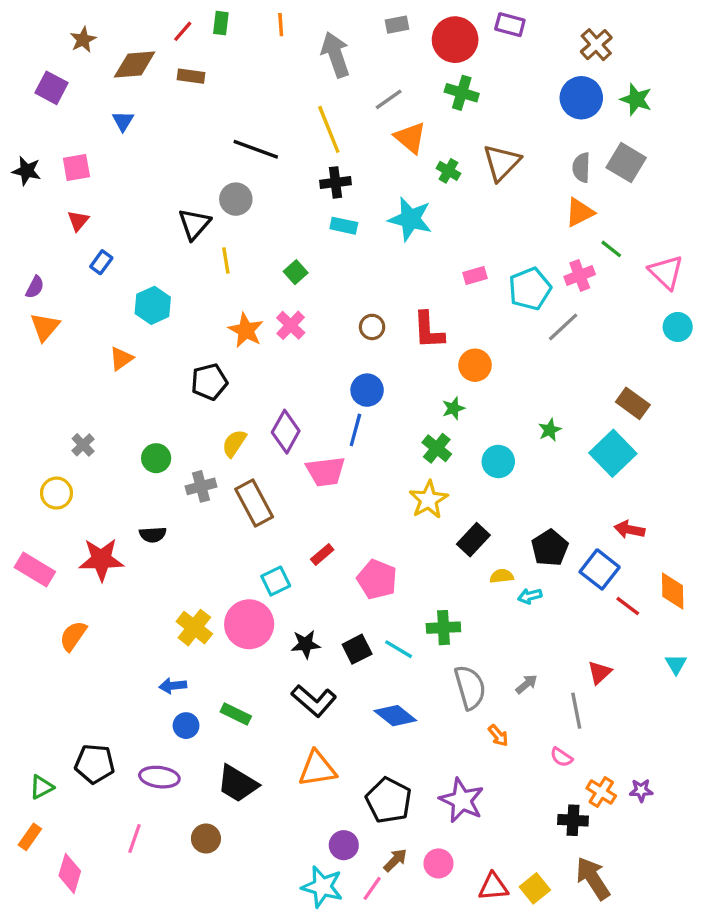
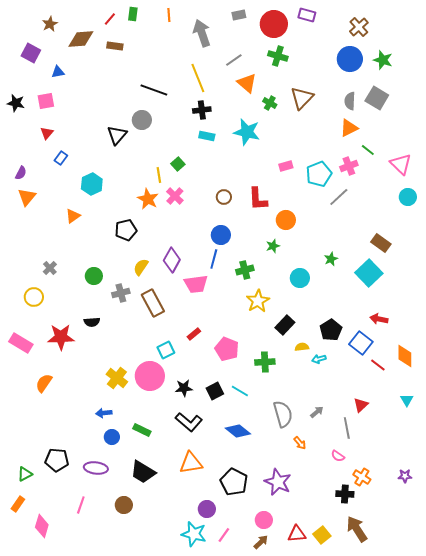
blue triangle: (123, 121) -> (58, 72), moved, turned 48
yellow line: (226, 261) -> (159, 175), moved
green cross: (437, 448) -> (245, 270), moved, turned 36
green cross: (443, 628) -> (265, 362), moved
purple star: (641, 790) -> (405, 476), moved
brown arrow: (395, 860) -> (261, 542), moved

